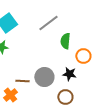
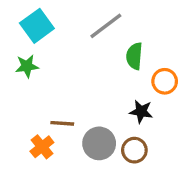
gray circle: (44, 77) -> (99, 143), moved

